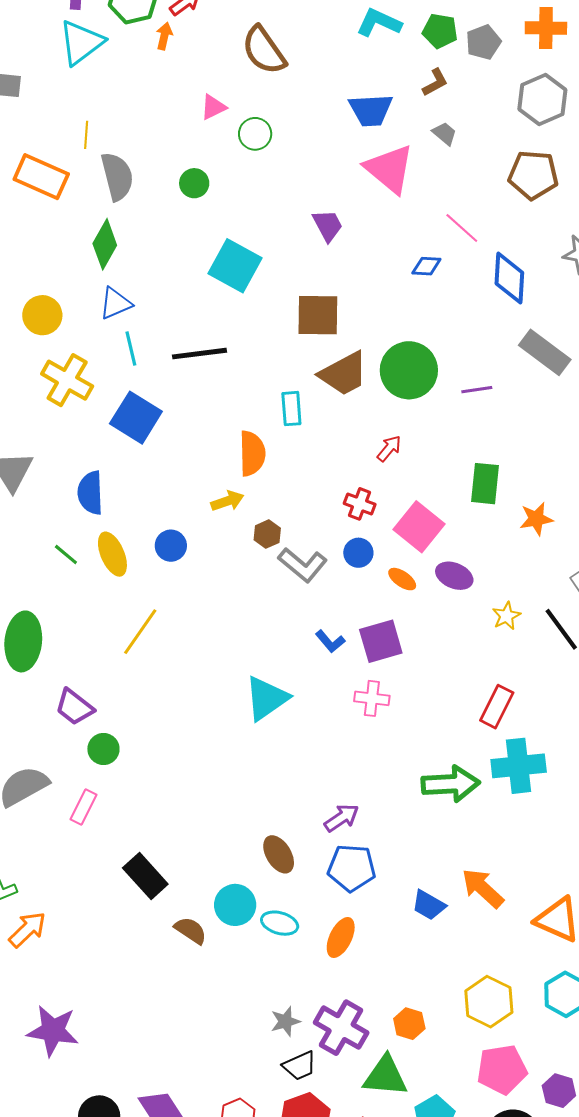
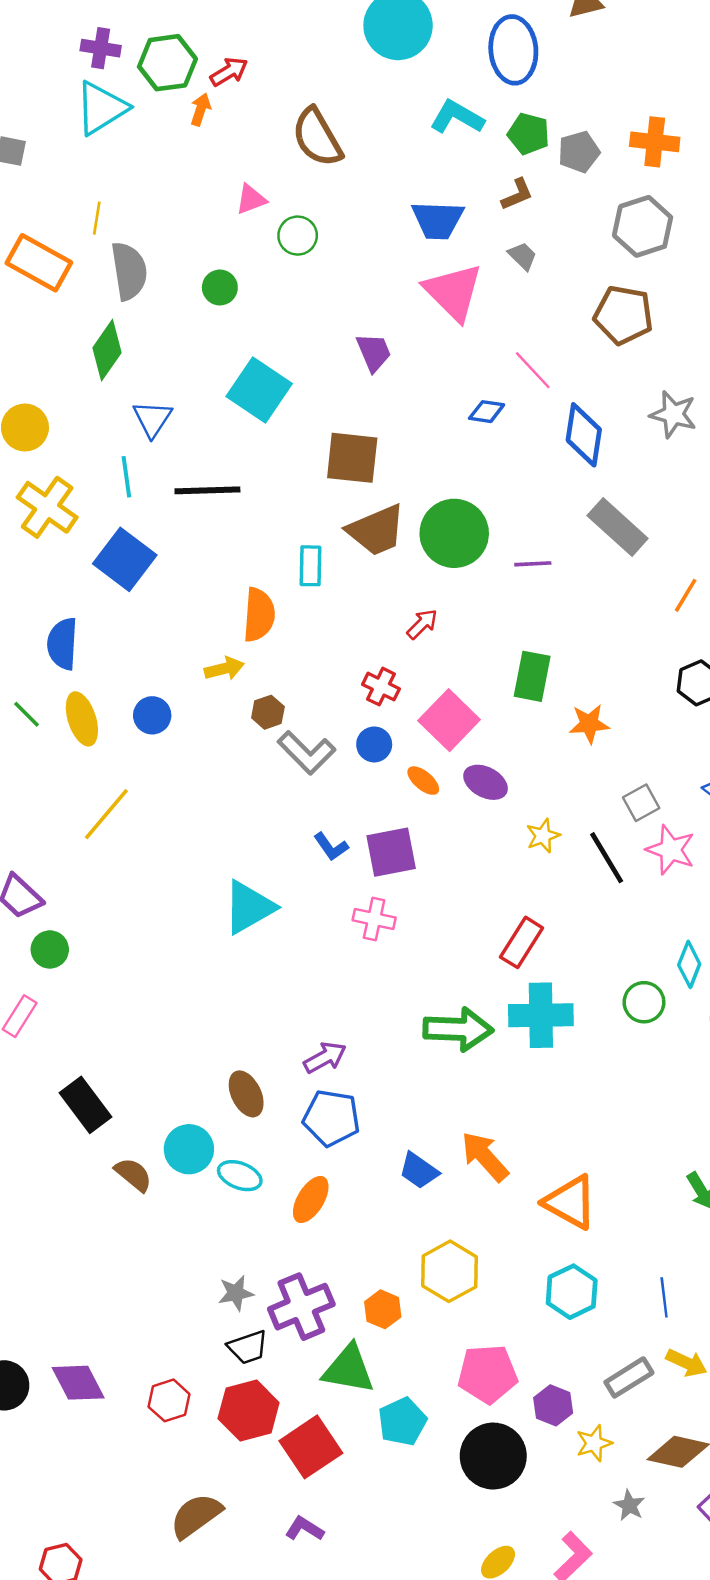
blue triangle: (115, 303) -> (152, 419), moved, turned -39
yellow hexagon: (489, 1002) -> (450, 1271), moved
purple cross: (341, 1028) -> (301, 1307), turned 32

